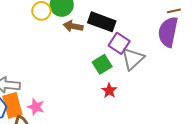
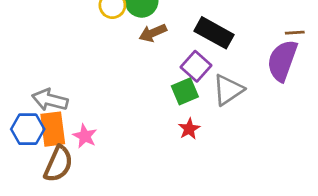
black rectangle: (102, 22) -> (214, 33), moved
brown arrow: (73, 26) -> (153, 33), turned -42
purple square: (119, 43) -> (196, 66), moved

